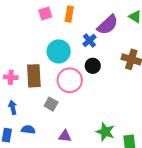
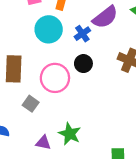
cyan circle: (59, 51) -> (49, 29), moved
green star: (105, 132) -> (70, 134), moved

